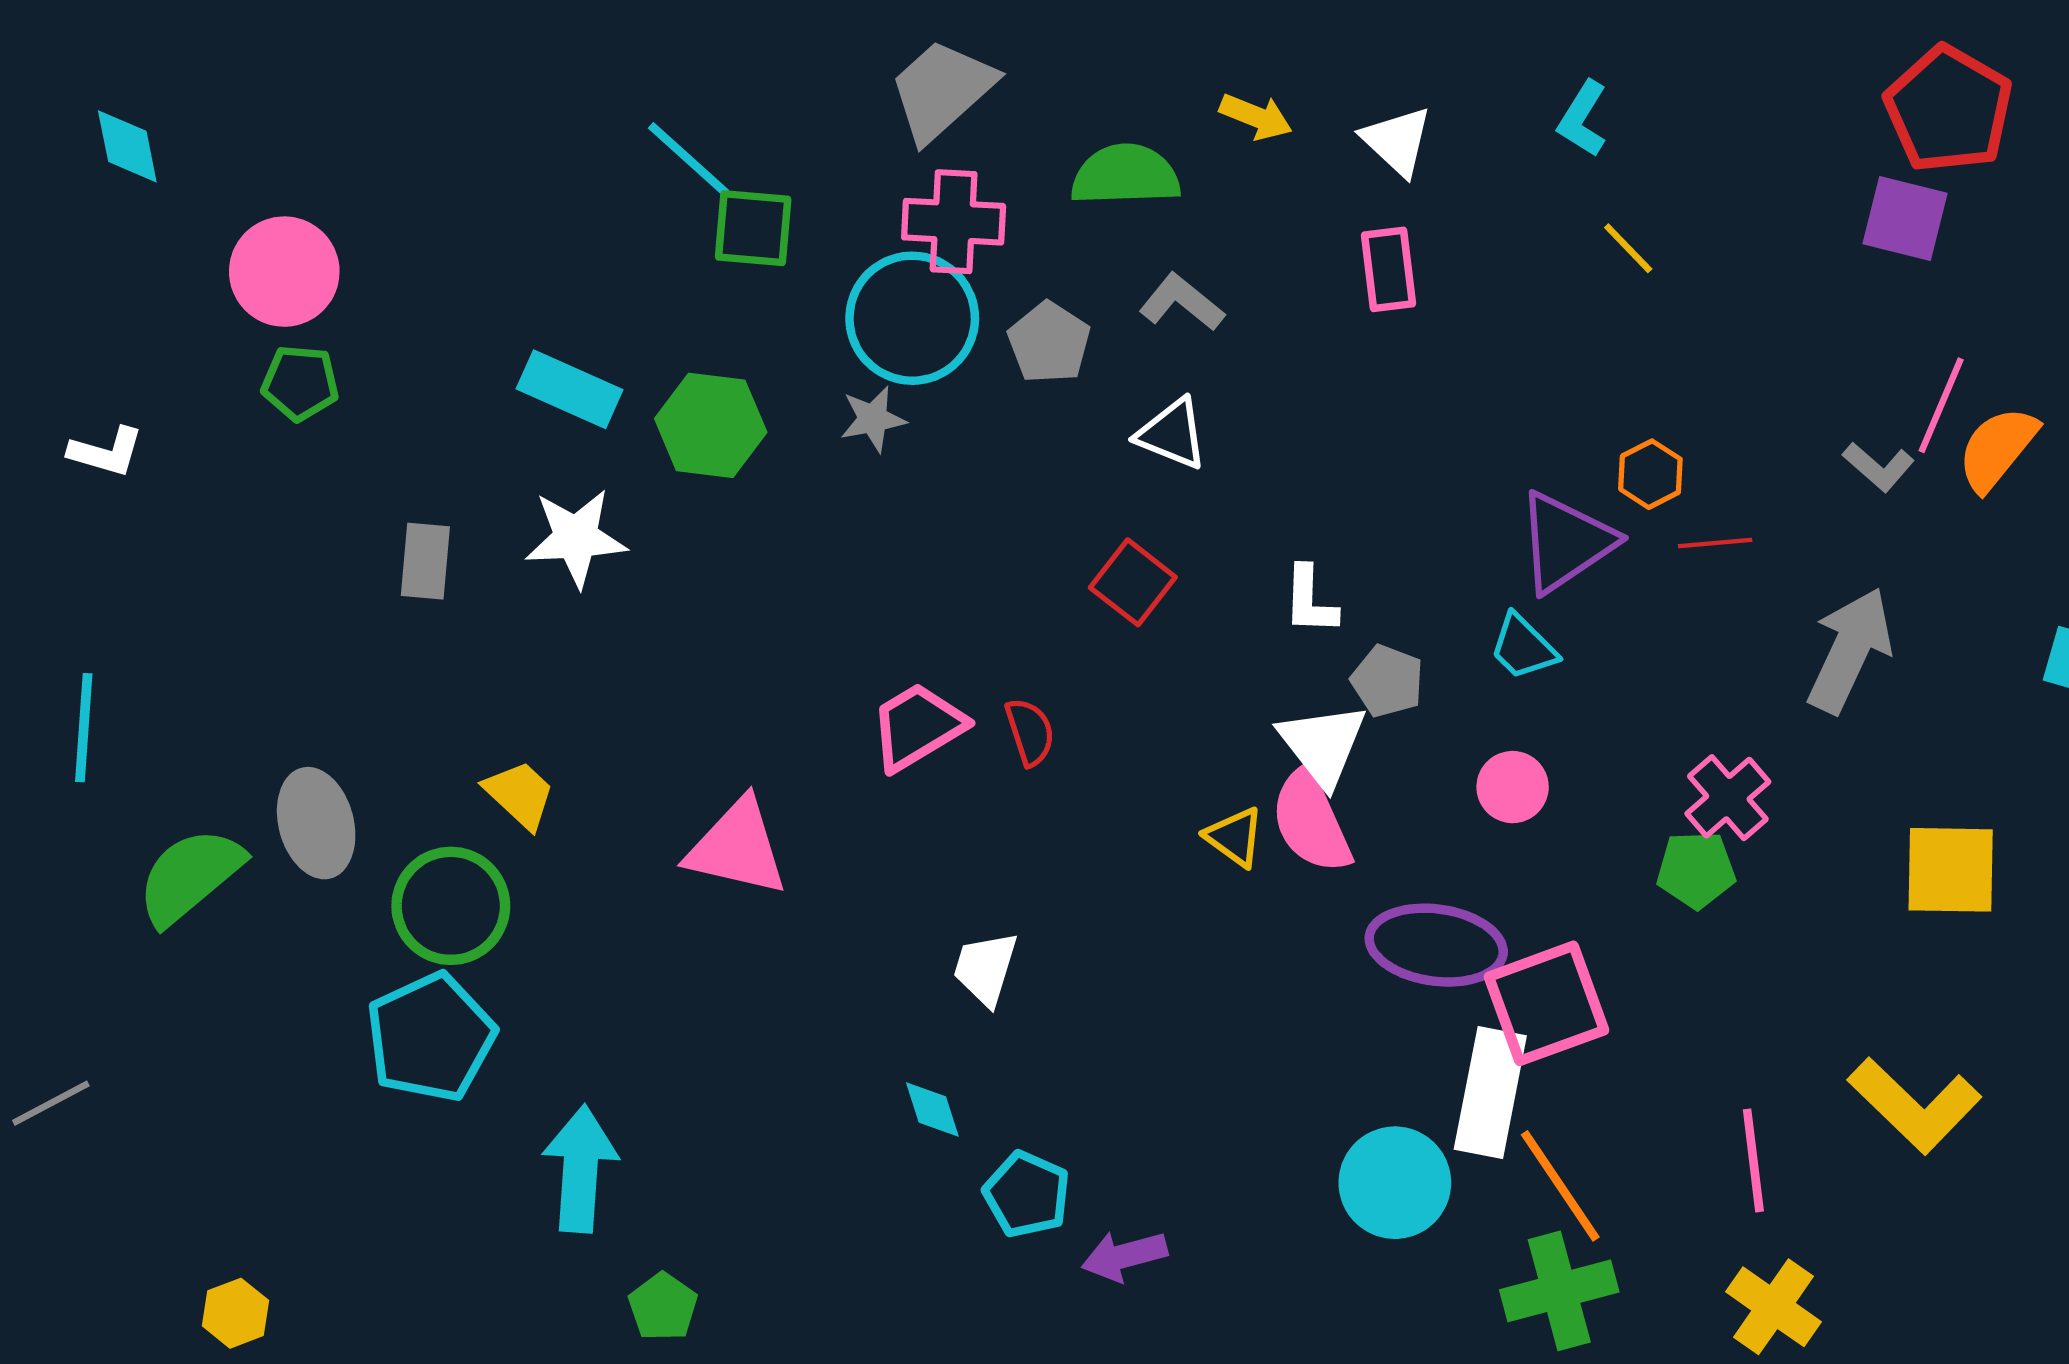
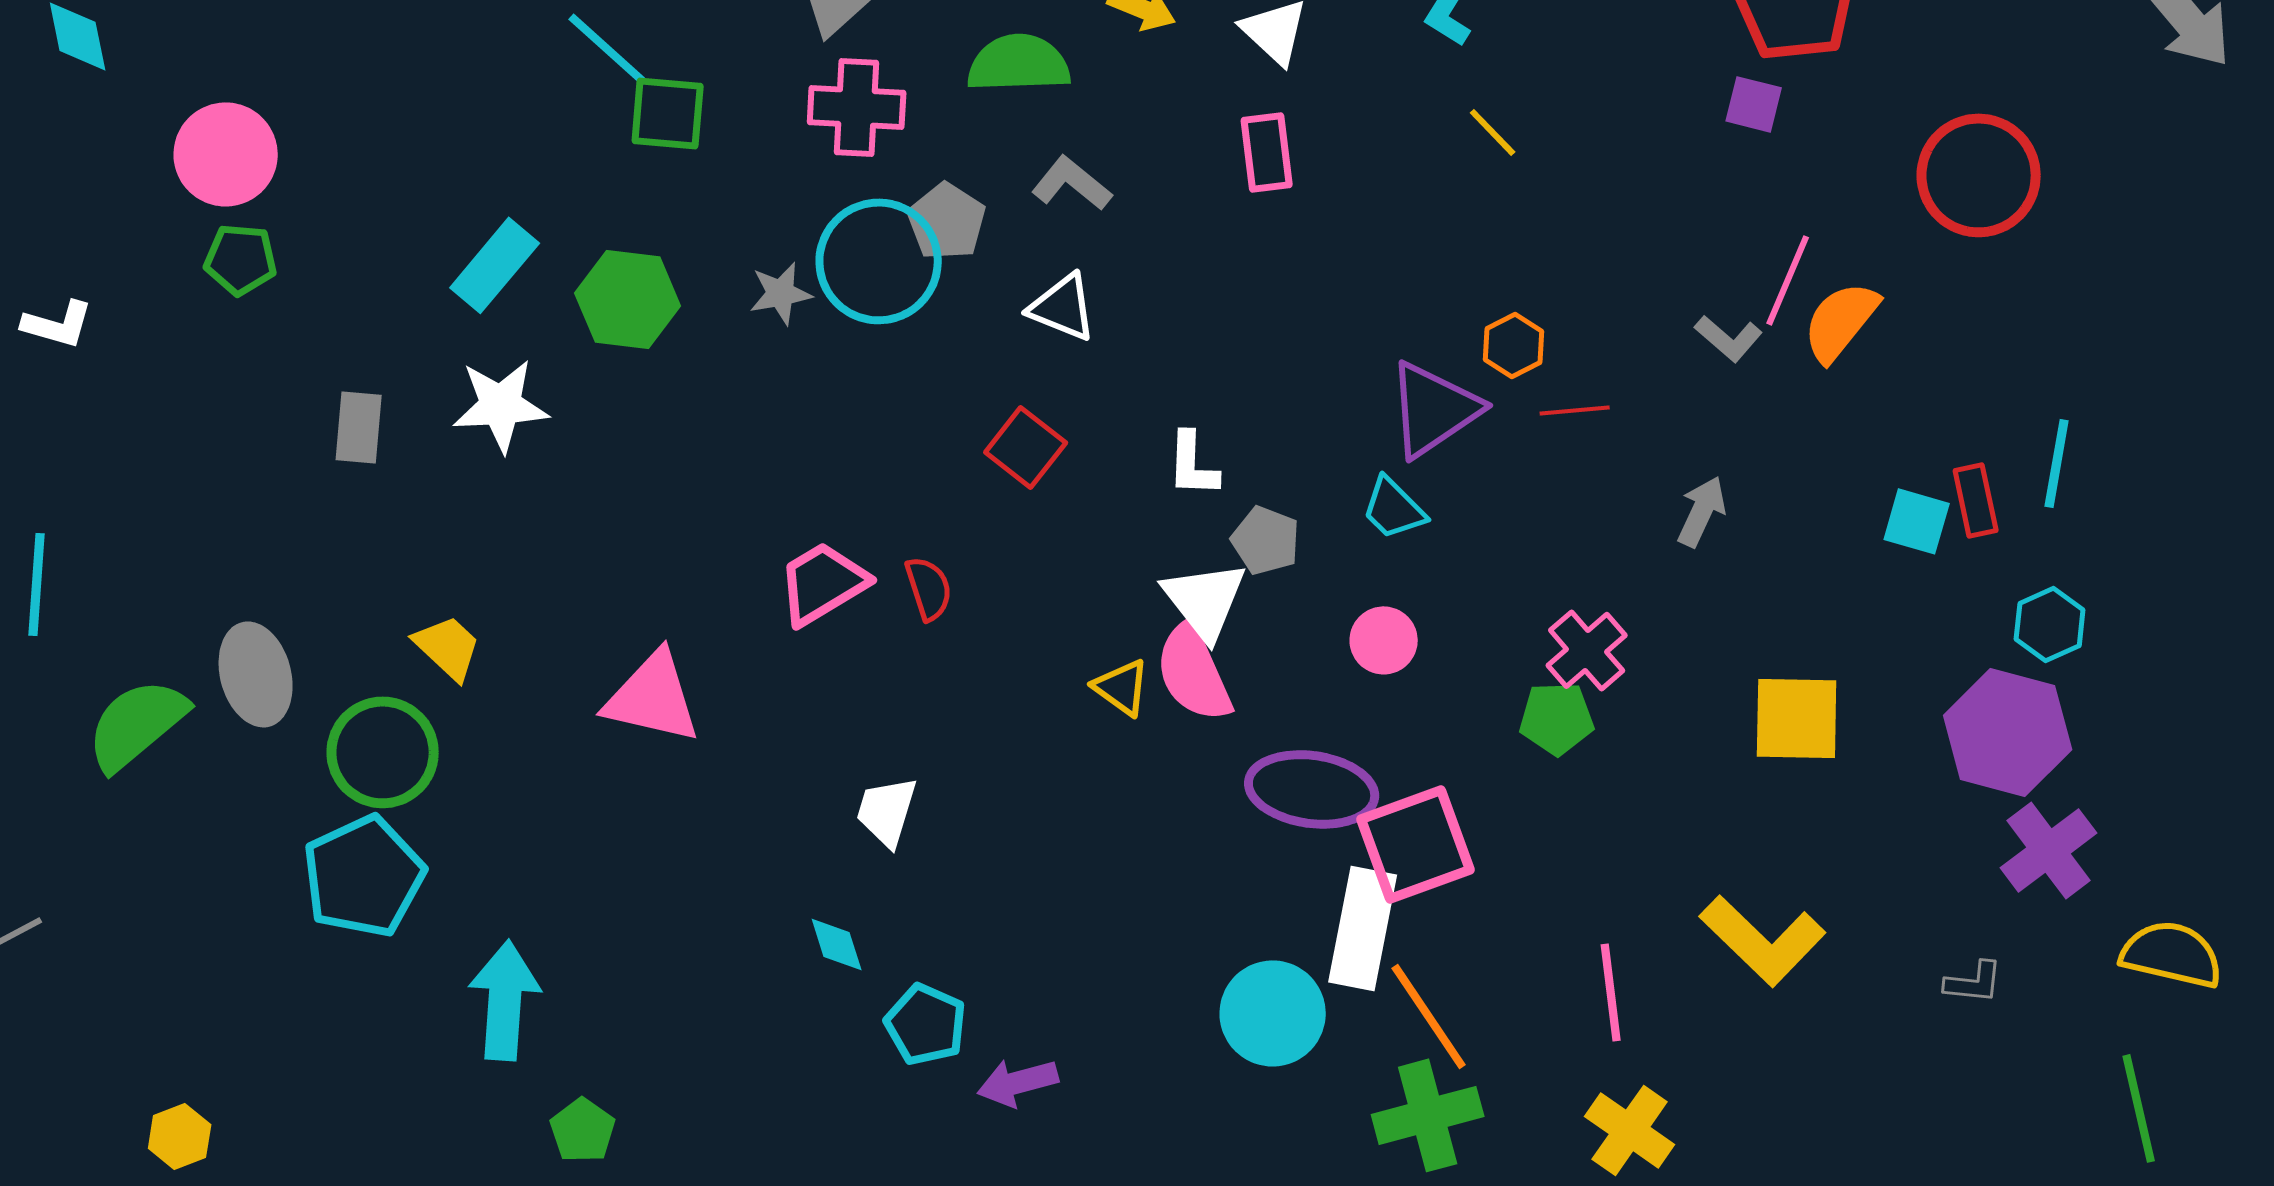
purple square: (1905, 219) -> (1754, 104), size x0.7
cyan circle: (912, 318) -> (879, 261), moved
cyan rectangle: (570, 389) -> (495, 265), turned -74
gray arrow: (1850, 650) -> (1702, 511), size x0.6

